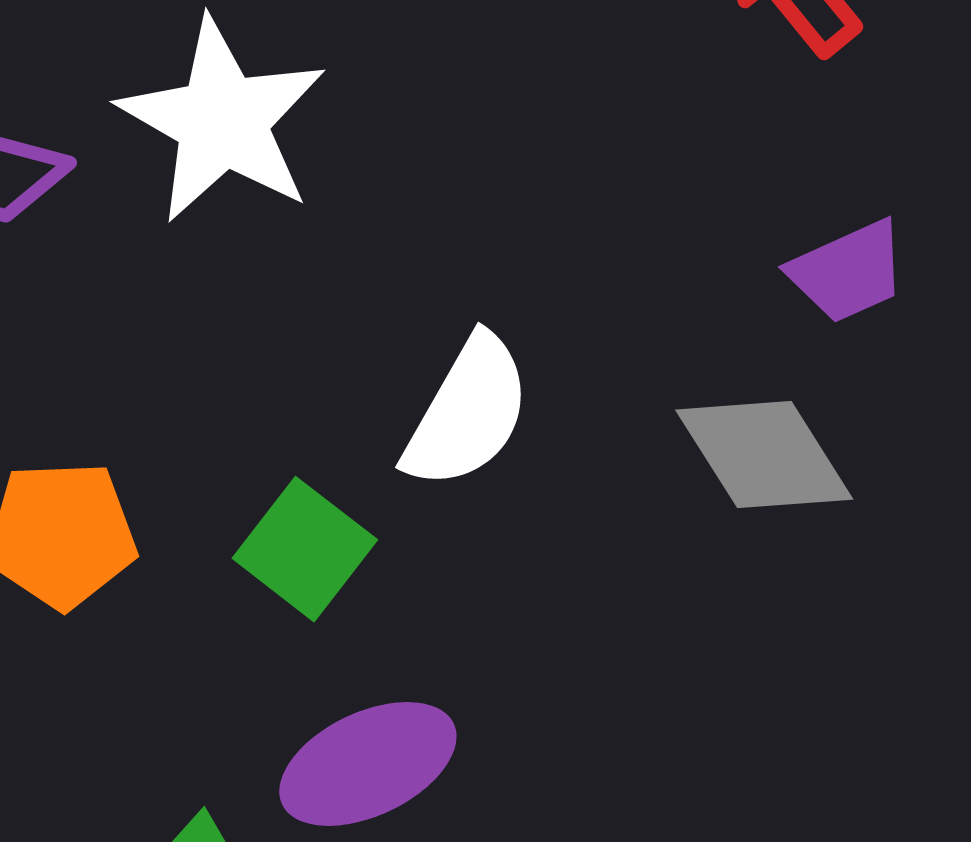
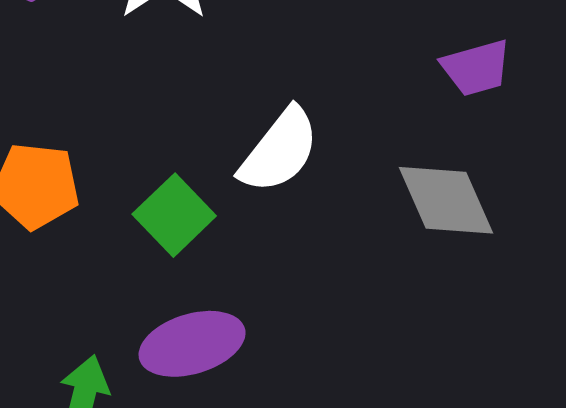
purple trapezoid: (848, 272) -> (476, 68), moved

